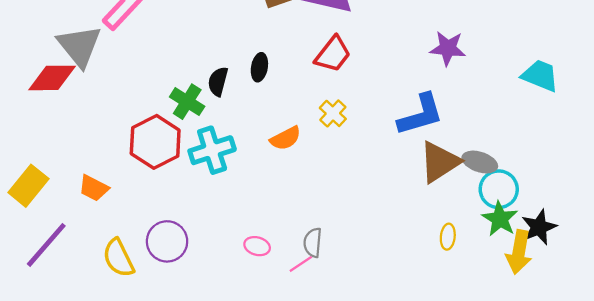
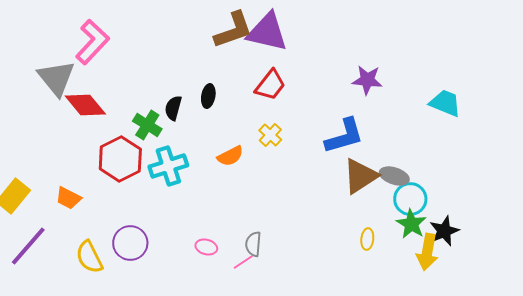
red diamond: (52, 78) -> (85, 105), moved, turned 51

